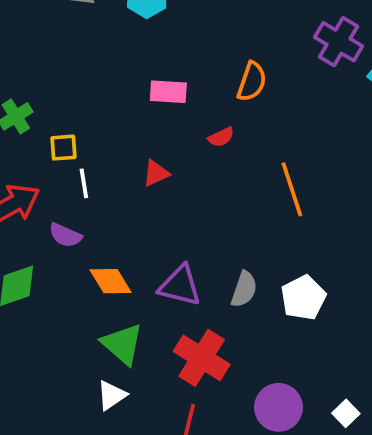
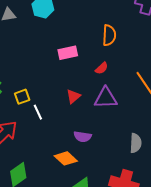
purple semicircle: (65, 235) -> (83, 137), moved
purple triangle: (180, 286) -> (106, 98), moved

